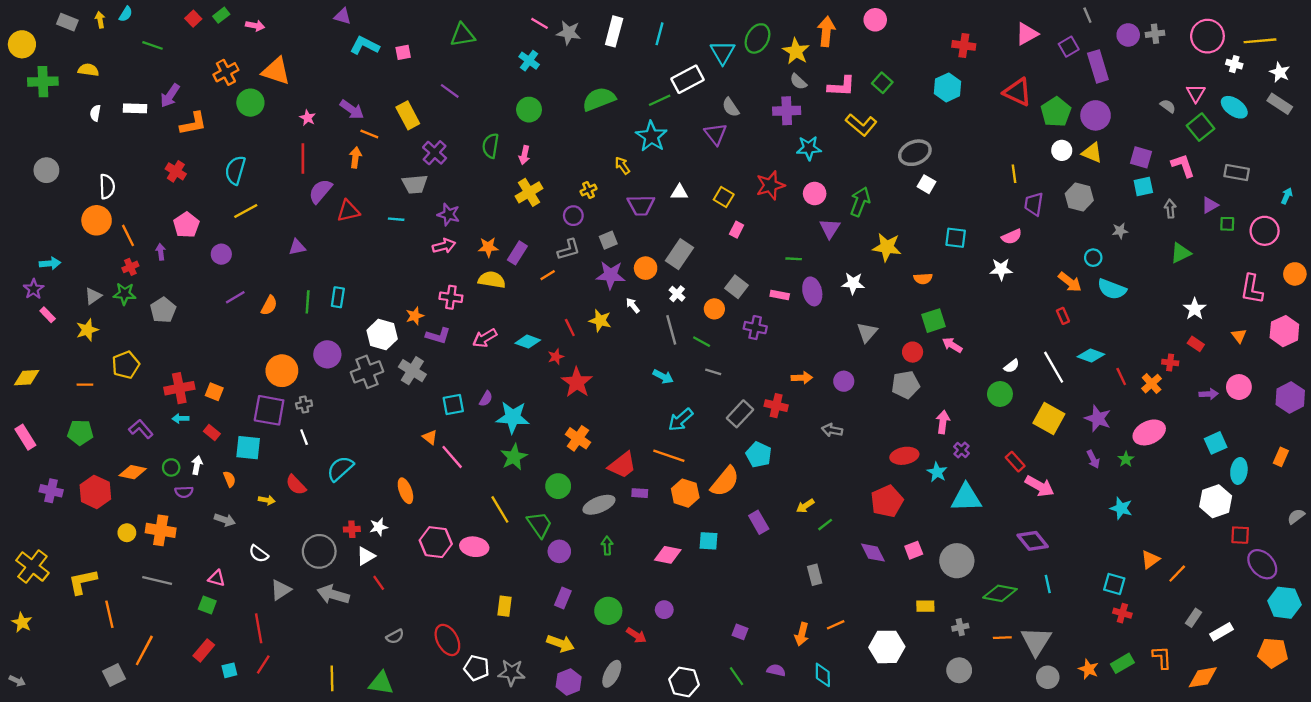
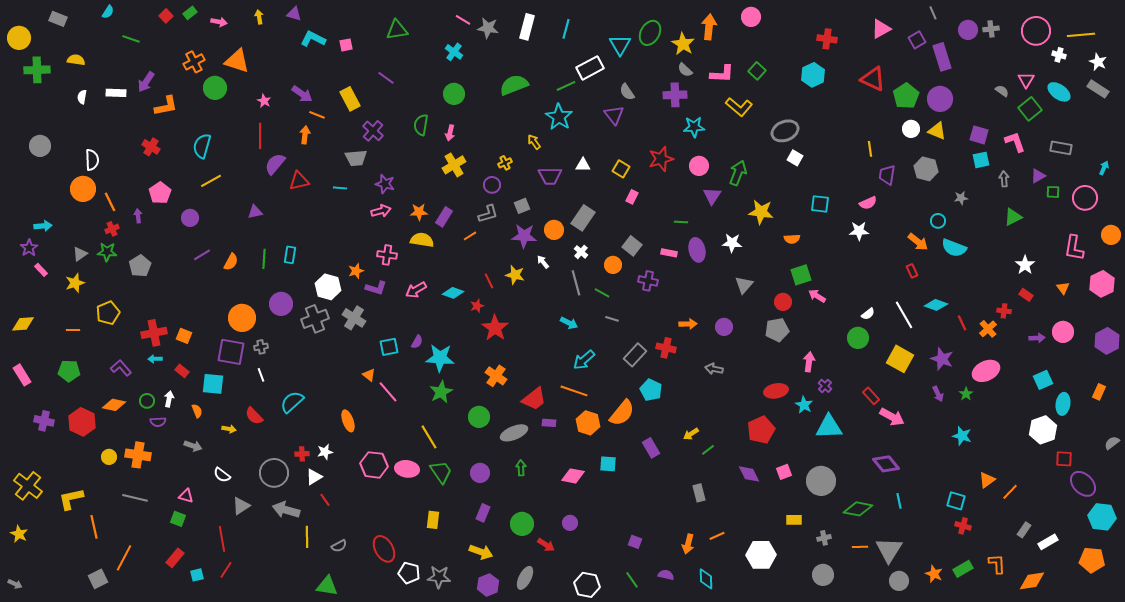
yellow arrow: (100, 20) -> (259, 17), moved
green trapezoid: (540, 525) -> (441, 472), moved
yellow line: (332, 678) -> (307, 537), moved

